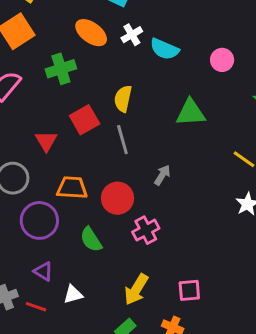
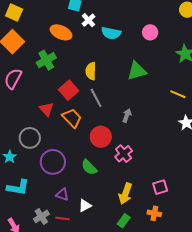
white cross: (132, 35) -> (88, 20), moved
orange trapezoid: (72, 188) -> (72, 118), moved, turned 55

